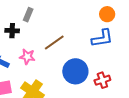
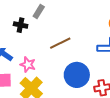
pink star: (27, 57) -> (28, 65), moved

